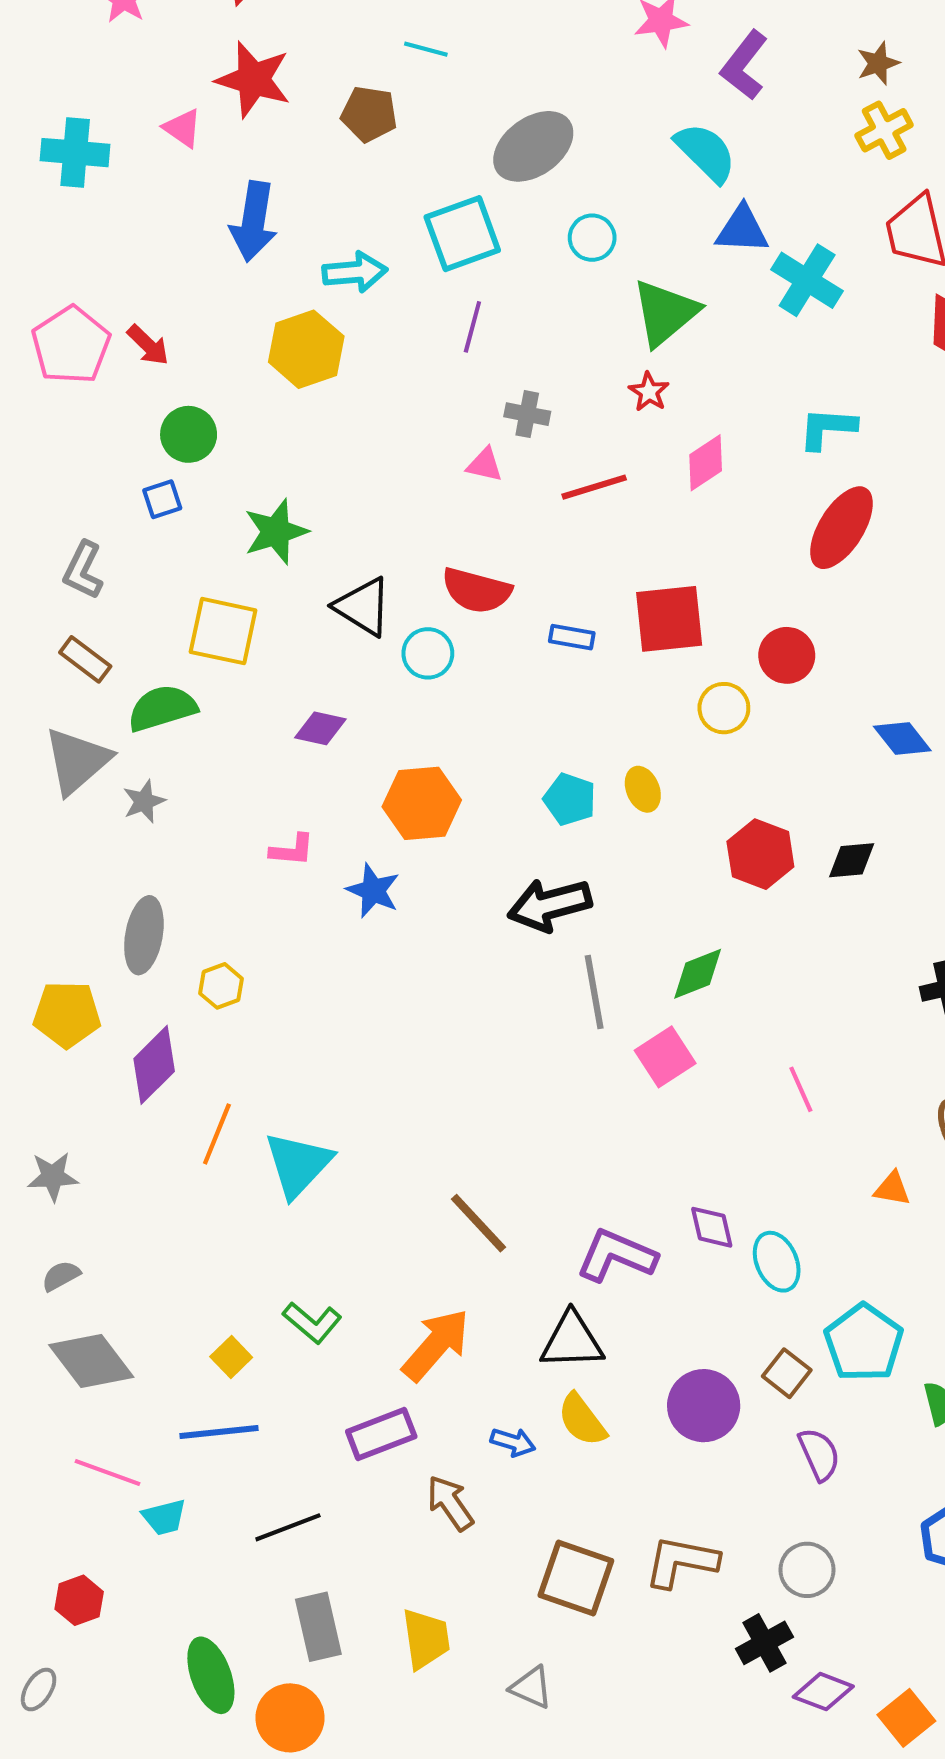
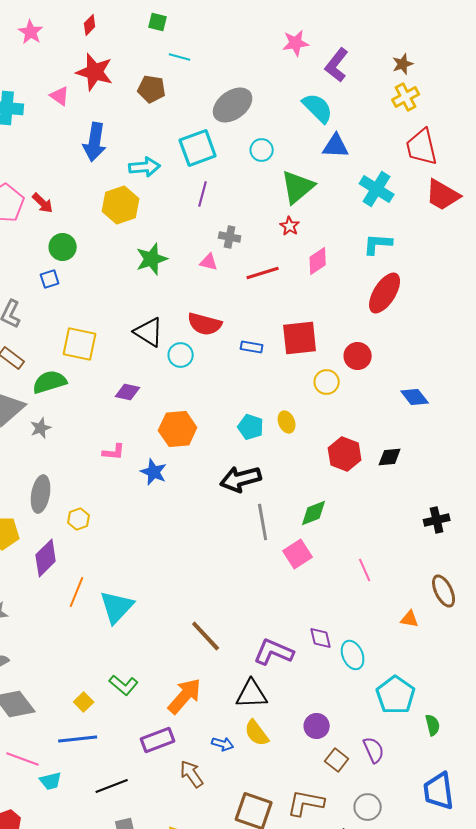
cyan cross: (807, 280) -> (377, 189), moved
green star: (276, 532) -> (152, 259), moved
brown square: (787, 1373) -> (337, 760), moved
purple circle: (704, 1406) -> (317, 726), size x0.7

